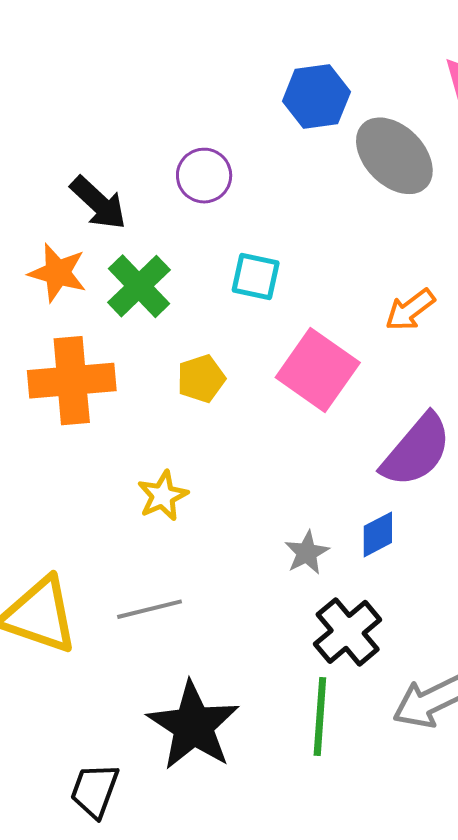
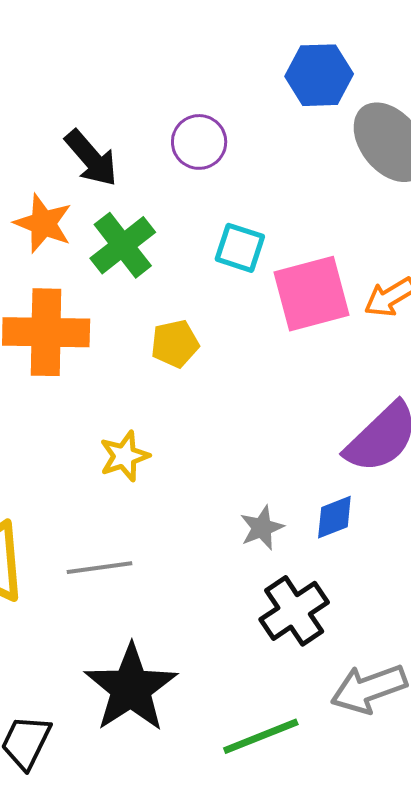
pink square: (318, 370) -> (311, 294), moved, turned 34
green line: (320, 717) -> (261, 736), moved, turned 58

